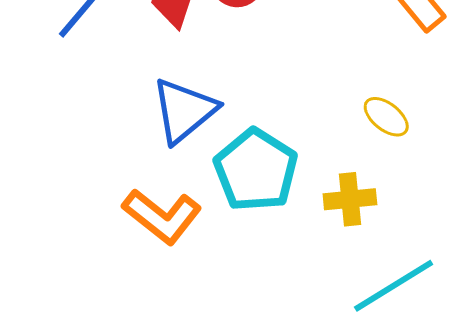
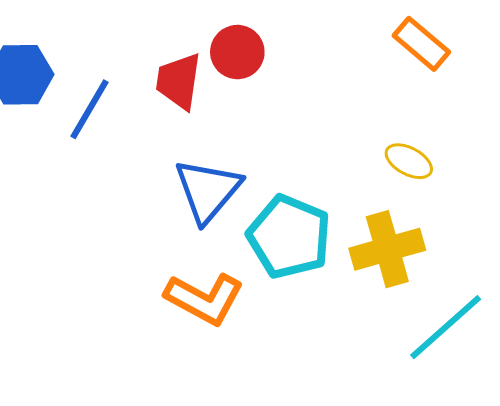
yellow cross: (350, 199) -> (387, 249), size x1.4

